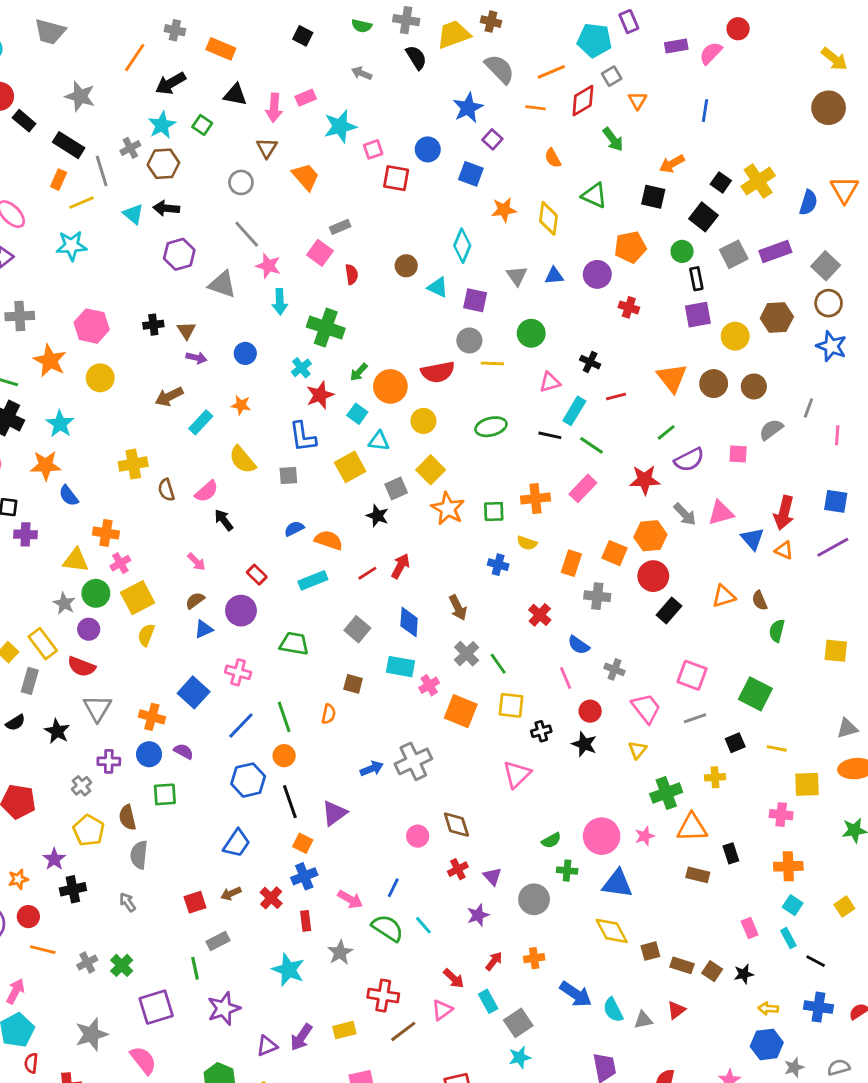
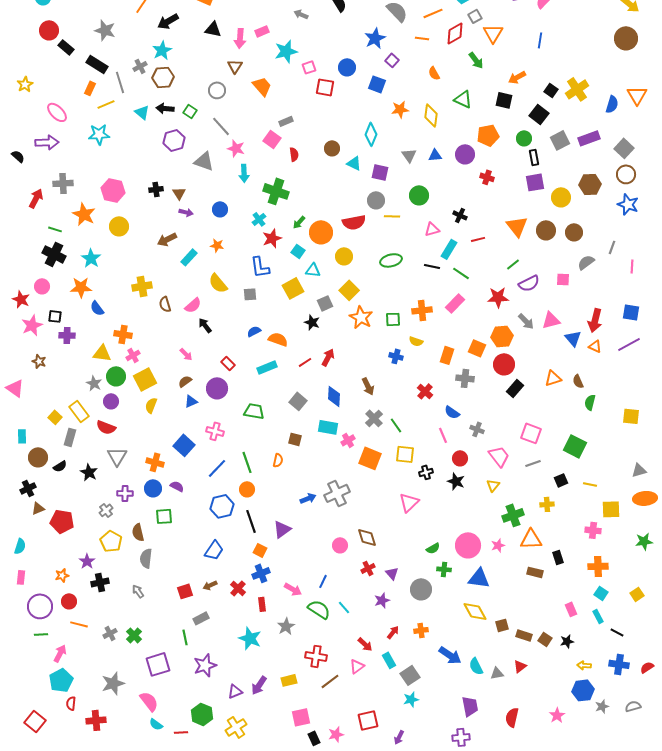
orange triangle: (637, 101) -> (493, 33), size x1.5
green square: (202, 125) -> (190, 111), moved

